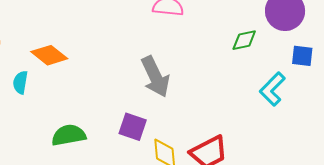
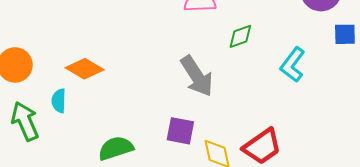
green diamond: (244, 40) -> (240, 36), moved
cyan L-shape: (272, 89) -> (293, 65), moved

